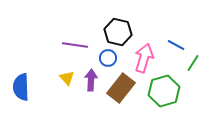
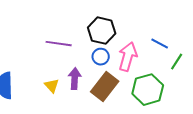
blue circle: (108, 58) -> (101, 57), moved
yellow triangle: (67, 78) -> (52, 86), moved

